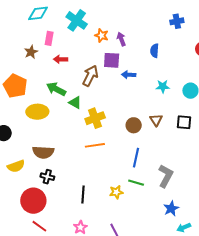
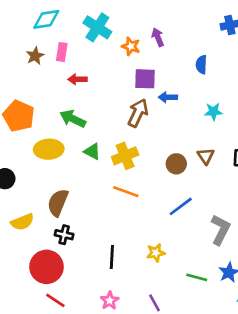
purple arrow: (121, 39) -> (158, 37), moved
brown star: (31, 52) -> (35, 56), moved
brown arrow: (90, 76) -> (138, 113), moved
green triangle: (75, 103) -> (92, 151), moved
orange line: (95, 145) -> (126, 192), turned 30
brown semicircle: (43, 152) -> (58, 203), turned 110
blue line: (136, 158) -> (181, 206), turned 42
green line: (136, 183) -> (197, 277), moved

